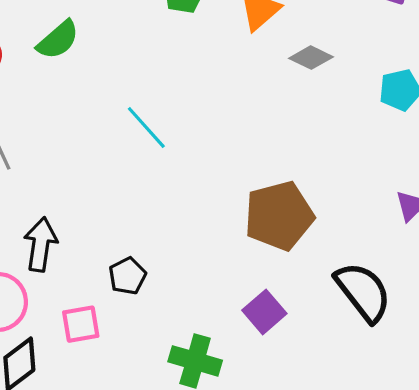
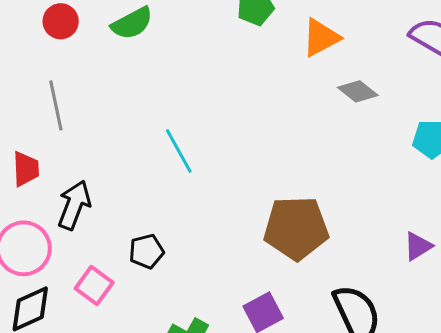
cyan line: (146, 128) -> (179, 151), moved
pink square: (81, 324) -> (94, 286), turned 33

